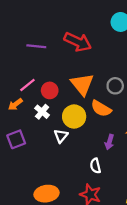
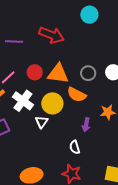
orange triangle: (82, 84) -> (58, 74), turned -40
red circle: (50, 90) -> (35, 72), moved
white cross: (42, 112) -> (23, 101), size x1.5

